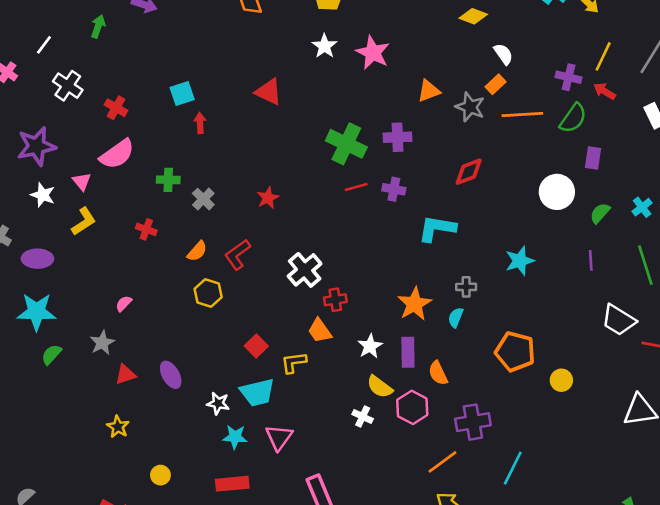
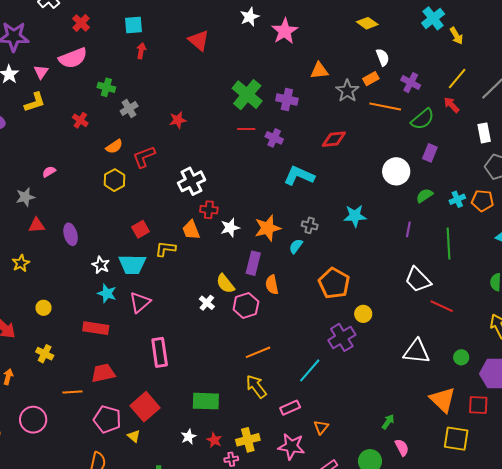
purple cross: (569, 77) -> (411, 83), moved
white star: (370, 346) -> (230, 228), moved
purple cross: (473, 422) -> (342, 337), moved, turned -36

